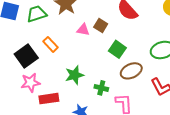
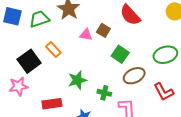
pink star: (30, 83) -> (19, 86), moved

